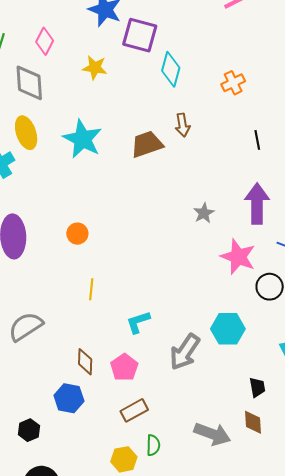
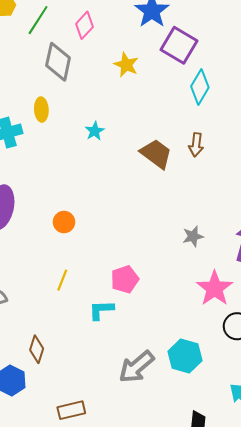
yellow ellipse: (26, 133) -> (41, 110), size x0.7
cyan star: (82, 139) -> (95, 131), size x0.5
brown trapezoid: (147, 144) -> (156, 154), turned 40
cyan L-shape: (138, 322) -> (101, 310), moved
pink pentagon: (124, 367) -> (125, 279), moved

